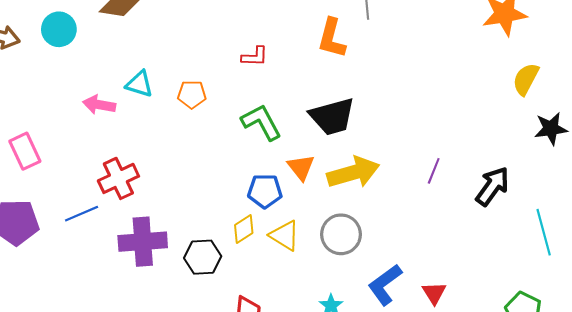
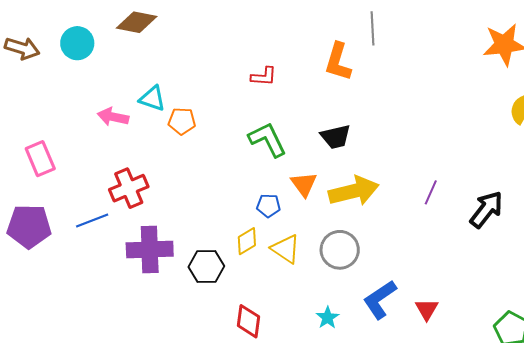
orange pentagon: (192, 94) -> (182, 121), moved
black trapezoid: (332, 117) -> (336, 137), size x0.7
blue pentagon: (265, 191) -> (268, 206), size x0.7

